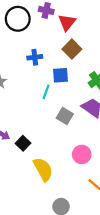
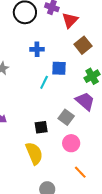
brown square: (72, 49) -> (83, 45), moved
gray square: (65, 116) -> (66, 117), moved
black square: (23, 143) -> (41, 127), moved, turned 32

